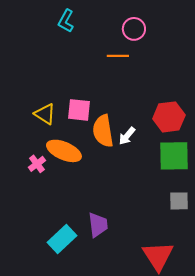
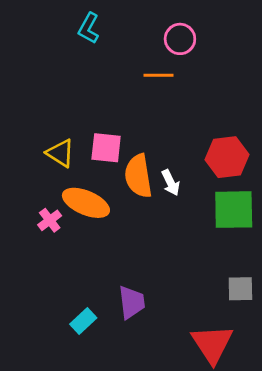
white arrow: (127, 136) -> (171, 183), turned -66
gray square: (179, 201) -> (240, 289), moved
cyan rectangle: (62, 239) -> (83, 321), size x0.7

